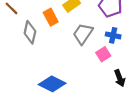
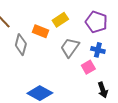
orange rectangle: (51, 17) -> (41, 31), turned -42

